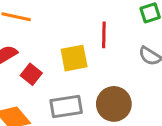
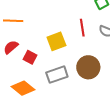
red line: (104, 35) -> (82, 28), moved

